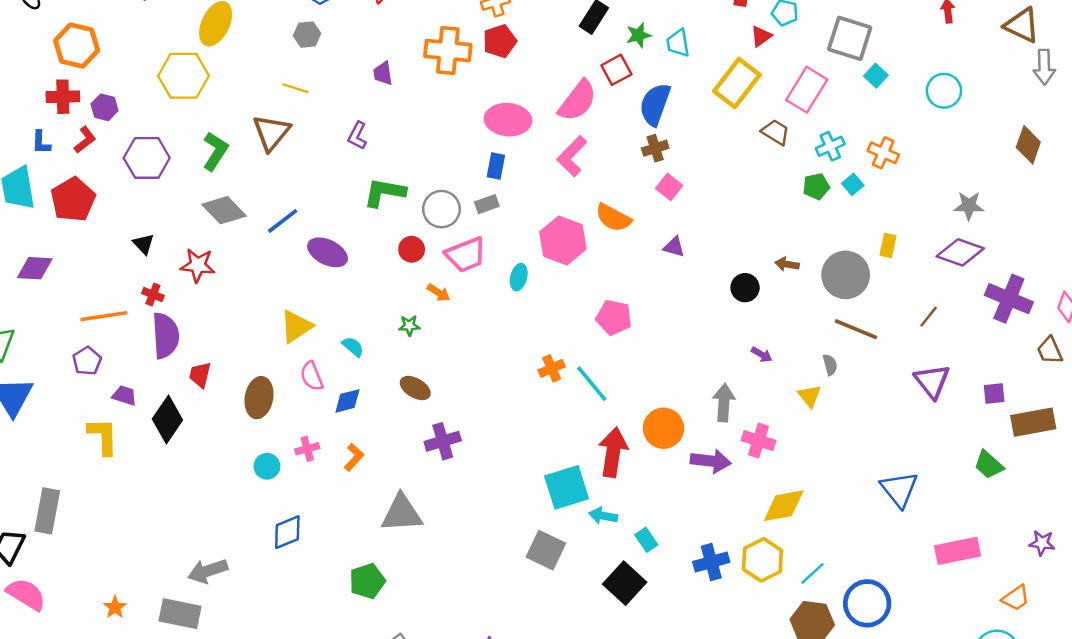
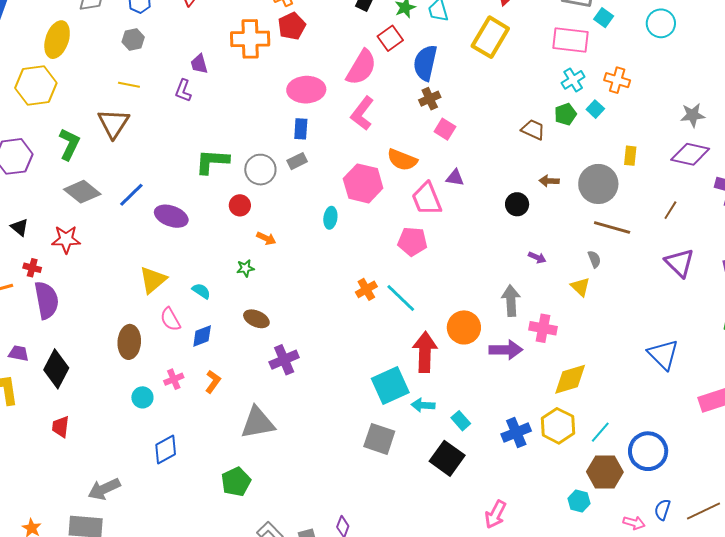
pink rectangle: (807, 90) -> (570, 40), moved, turned 72
brown trapezoid: (775, 132) -> (533, 130), moved
purple L-shape: (357, 136) -> (183, 91), moved
pink trapezoid: (466, 255) -> (427, 199), moved, turned 96
red trapezoid: (200, 375) -> (61, 427), moved

